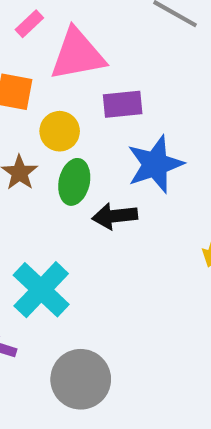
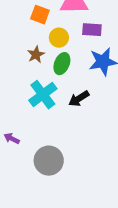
black arrow: (115, 216) -> (79, 99), moved, turned -35
cyan cross: (41, 290) -> (43, 95), moved

